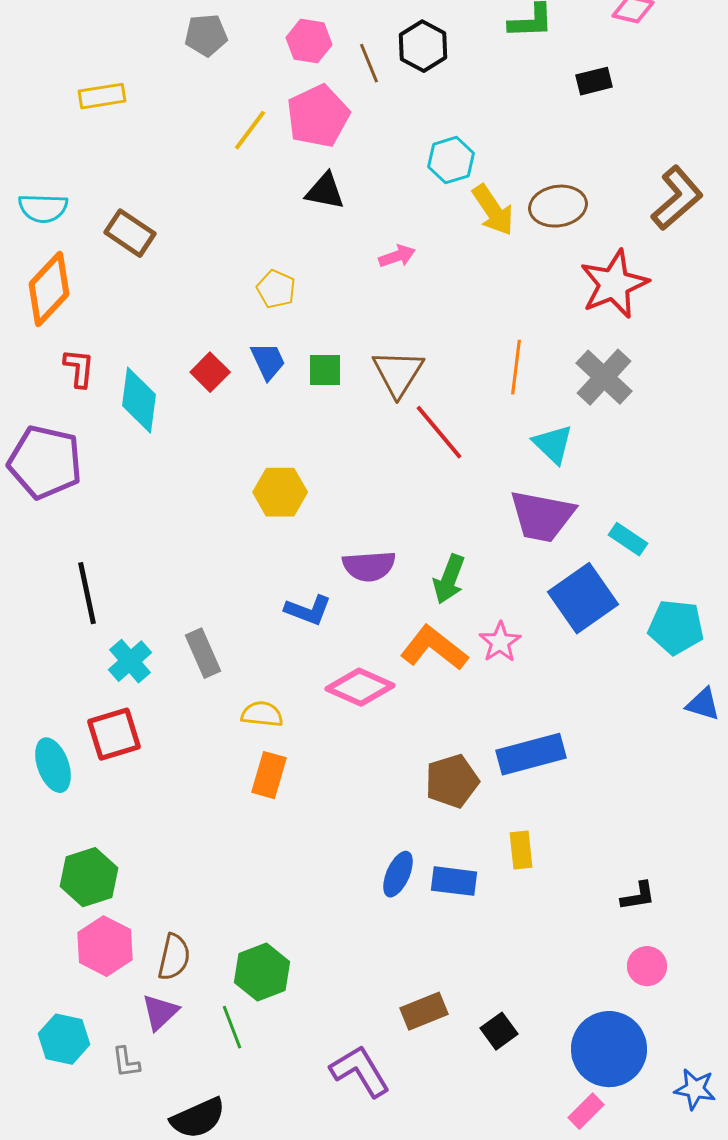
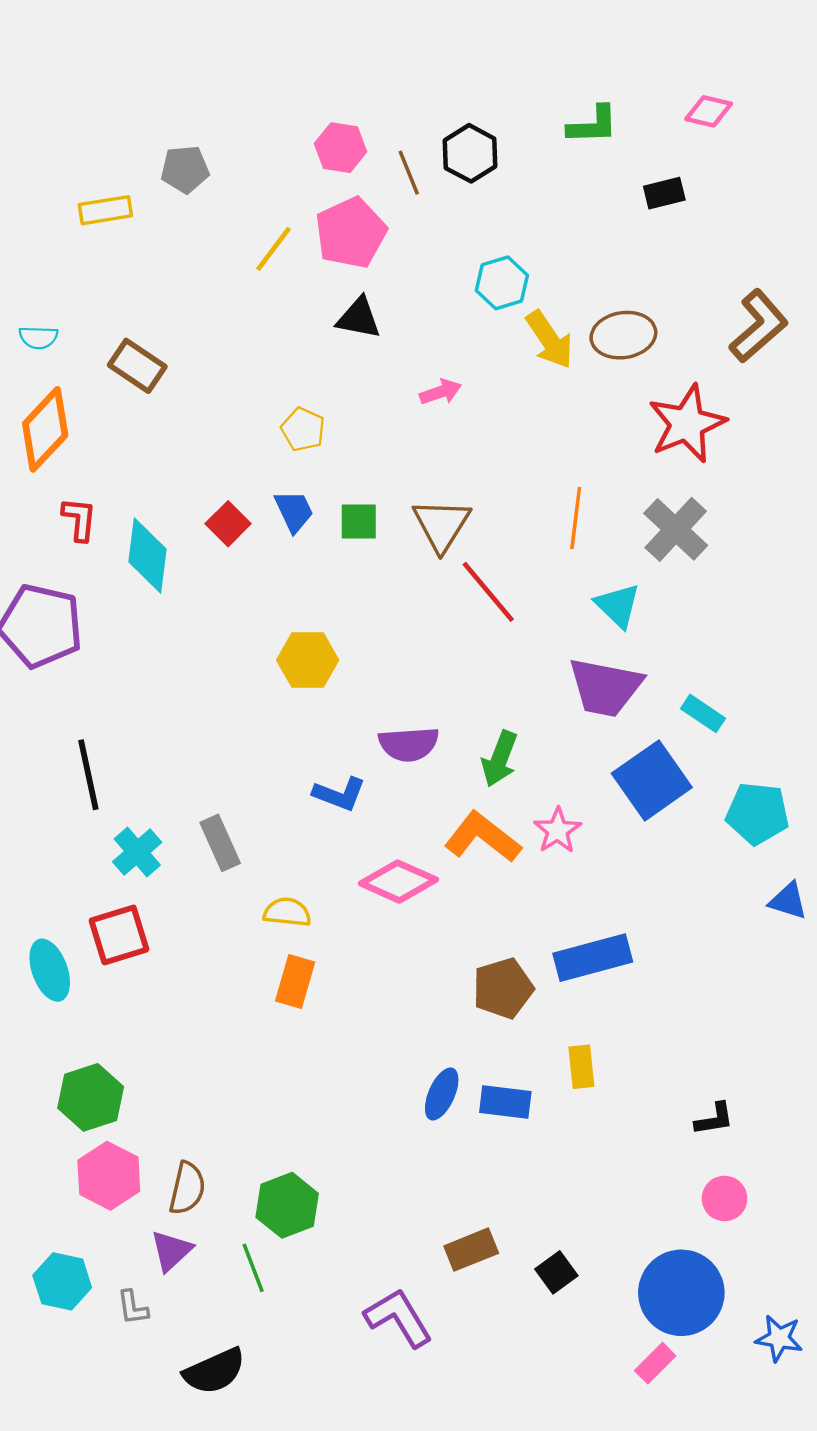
gray pentagon: (206, 35) -> (185, 169), moved
cyan semicircle: (43, 208) -> (38, 337), size x0.7

